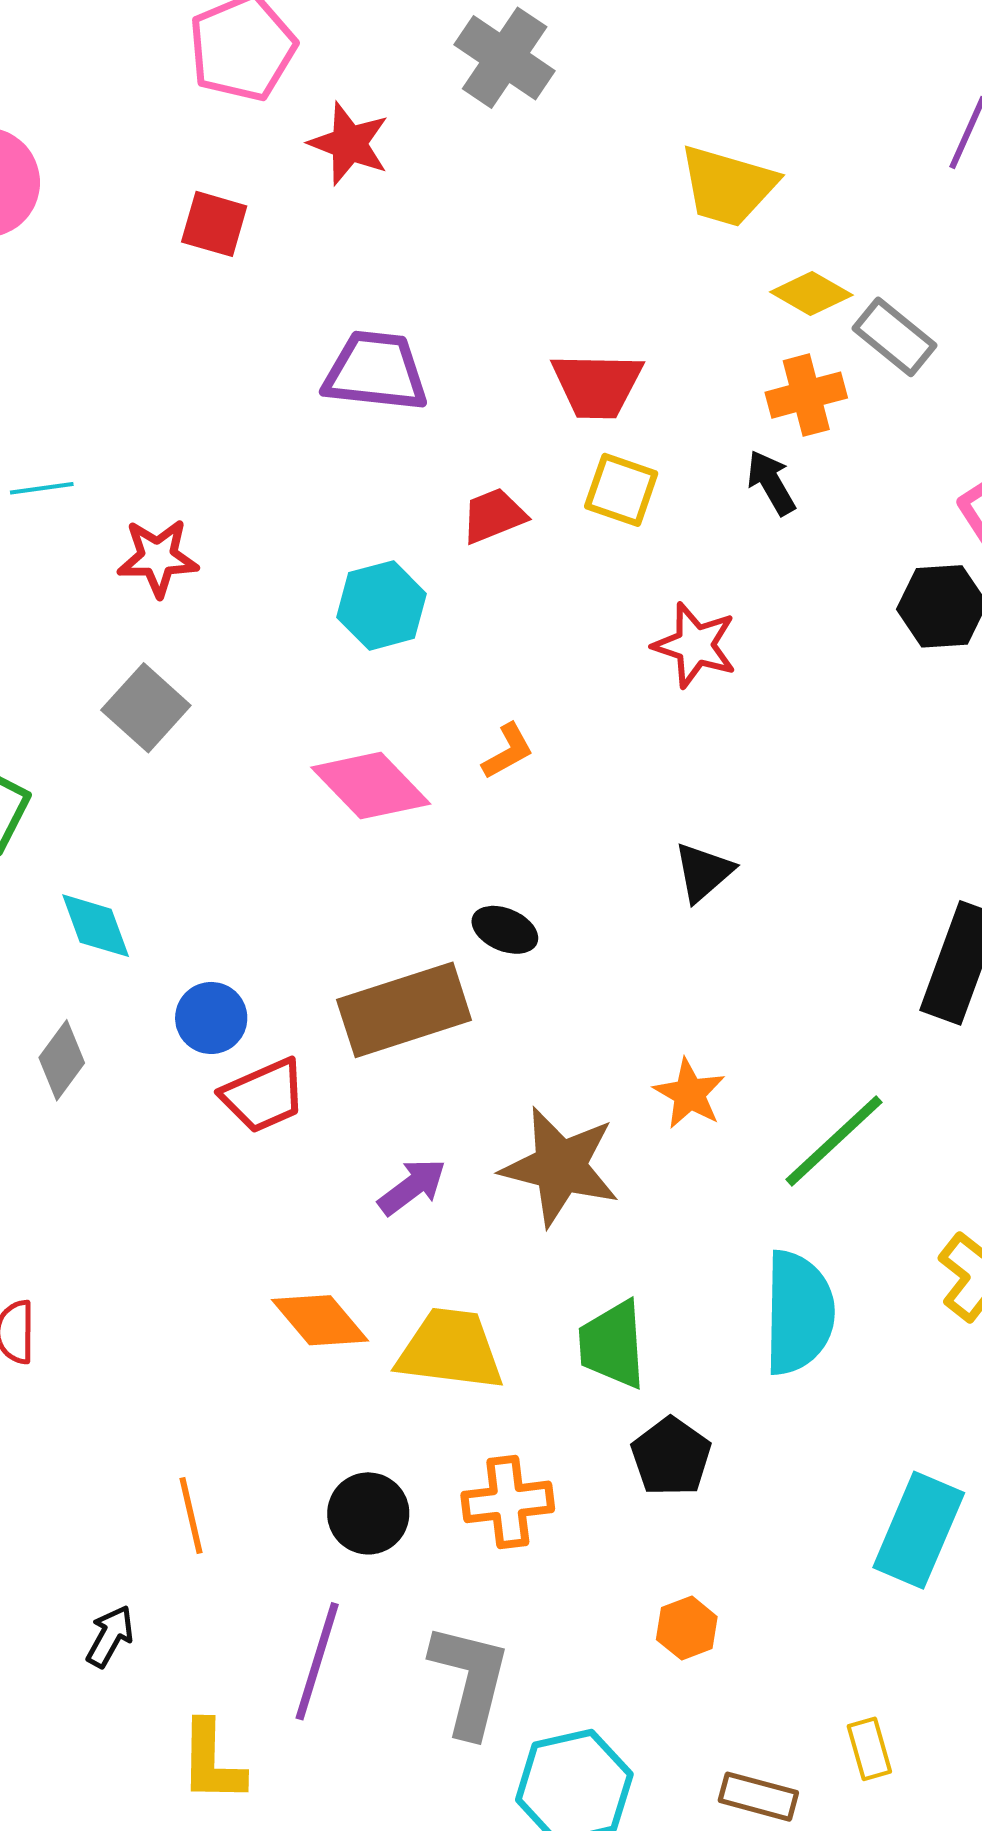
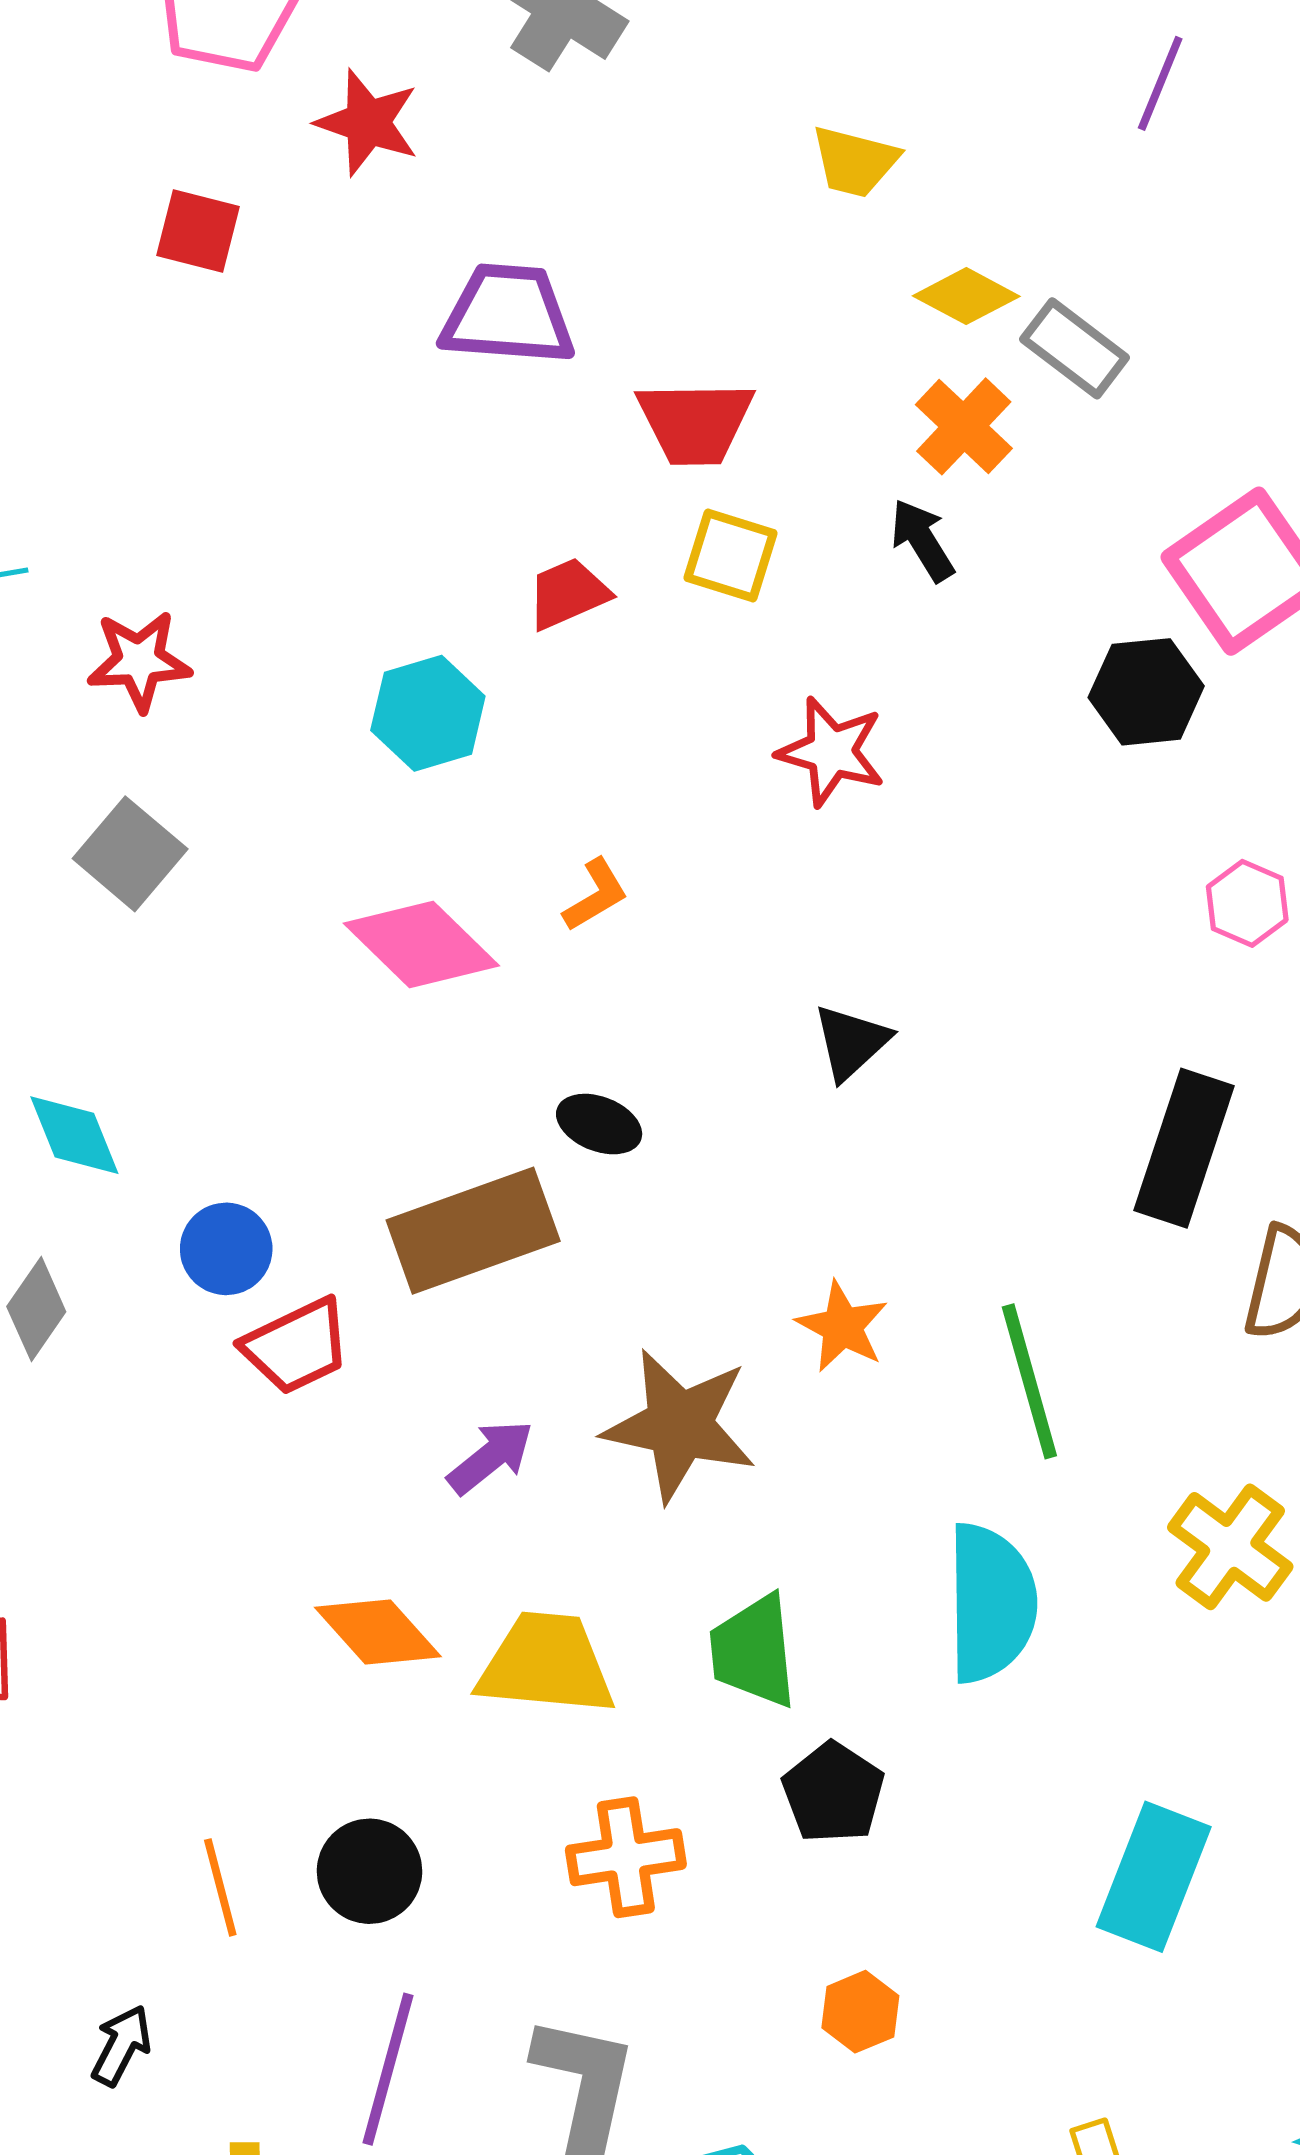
yellow trapezoid: (728, 186) -> (855, 162), size x0.7
purple trapezoid: (376, 371) -> (508, 315), moved
orange cross: (806, 395) -> (964, 426), turned -30
green line: (834, 1141) -> (1029, 1381), turned -61
black circle: (368, 1513) -> (370, 1871), moved

